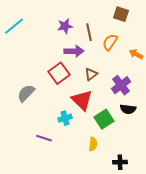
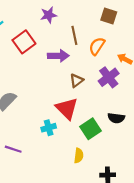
purple star: (65, 26) -> (49, 15), moved
red square: (59, 73) -> (24, 42), moved
purple cross: (121, 85) -> (109, 77), moved
purple line: (44, 138) -> (13, 149), moved

